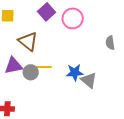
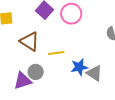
purple triangle: (14, 66) -> (23, 81), moved
yellow line: (44, 67) -> (56, 53), moved

